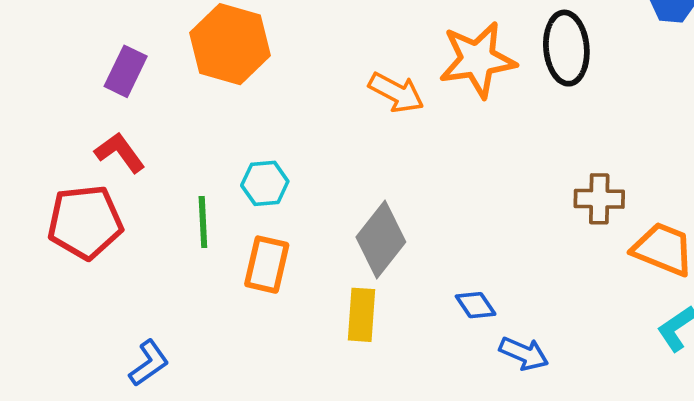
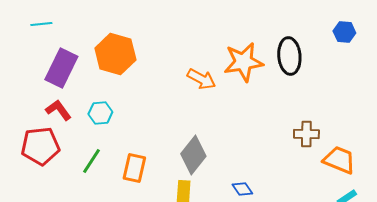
purple rectangle: (126, 71) -> (61, 68), size x1.5
cyan hexagon: (265, 183) -> (100, 113), moved
green line: (203, 222) -> (91, 161), moved, turned 36

